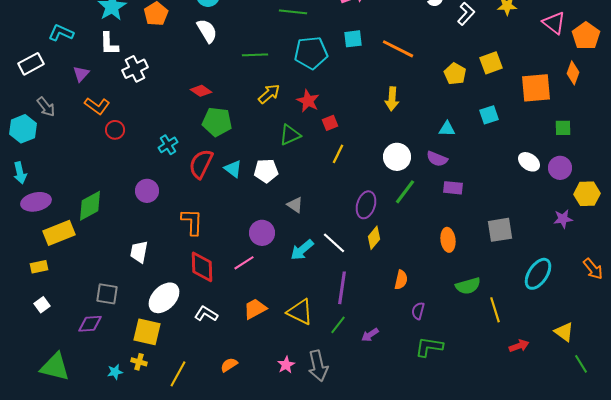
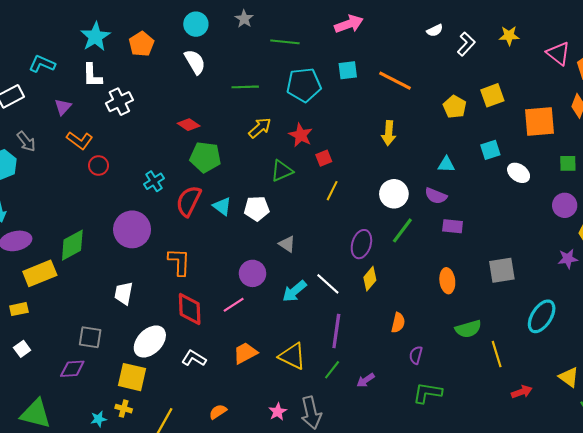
white ellipse: (529, 162) -> (519, 173), moved
purple circle: (147, 191) -> (132, 229), size x1.5

